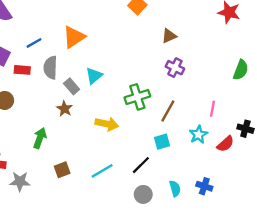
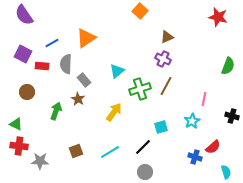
purple cross: (175, 68) -> (163, 59), moved
cyan triangle: (94, 76) -> (117, 71), moved
brown line: (168, 111) -> (166, 86), moved
yellow arrow: (107, 124) -> (114, 112), turned -66
green arrow: (40, 138) -> (56, 111), moved
red semicircle: (225, 144) -> (213, 147), moved
blue cross: (204, 186) -> (195, 157), moved
cyan semicircle: (175, 189) -> (226, 172), moved

